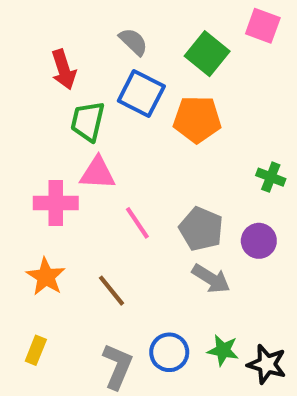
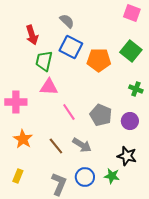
green square: (207, 54) -> (131, 51), moved
pink cross: (56, 203) -> (16, 102), moved
gray arrow: (211, 279) -> (82, 145), moved
black star: (267, 364) -> (127, 156), moved

